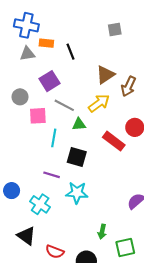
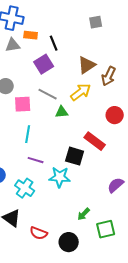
purple square: (49, 81) -> (44, 64), moved
cyan line: (54, 138) -> (28, 134), moved
red rectangle: (114, 141) -> (95, 141), moved
black square: (77, 157) -> (75, 156), moved
green arrow: (102, 232) -> (84, 214), turned 32

